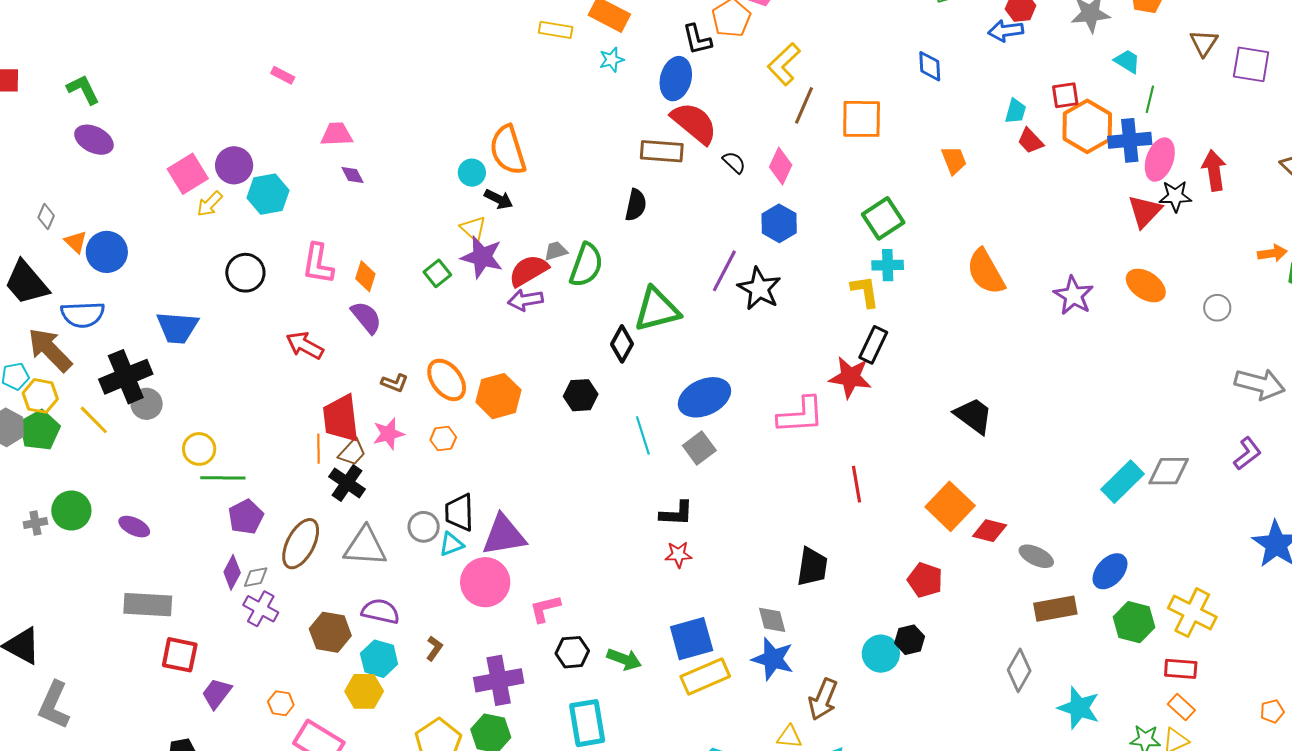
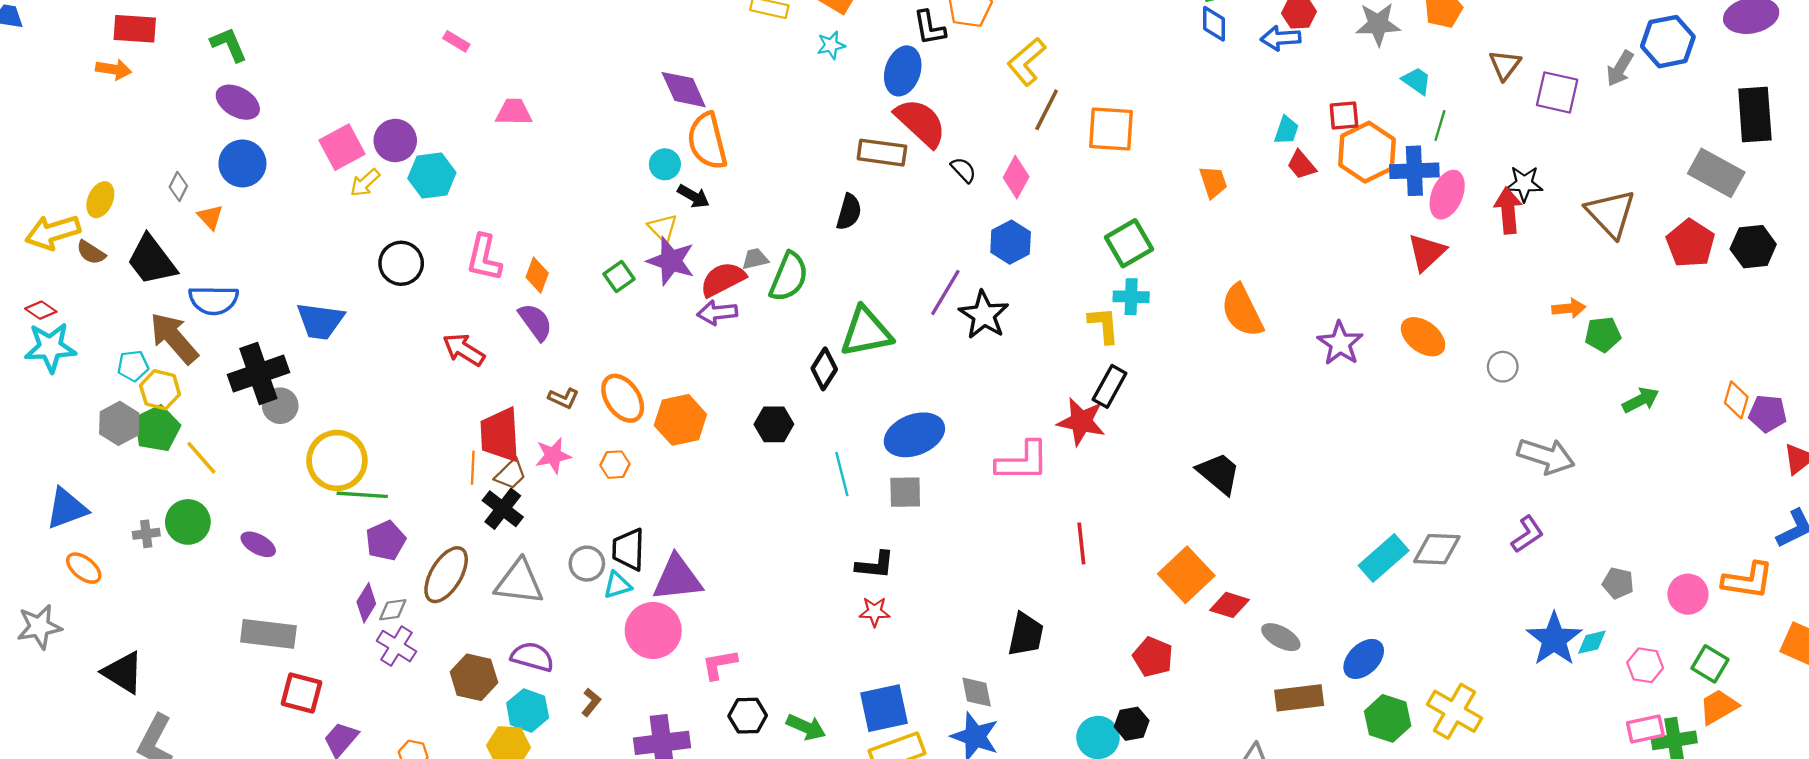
blue diamond: (930, 66) -> (1214, 24), moved
purple diamond: (353, 175) -> (684, 90), moved, size x1.8
black star: (1175, 196) -> (1524, 184), moved
blue circle: (107, 252) -> (242, 163), moved
yellow line: (94, 420) -> (201, 458), moved
gray square: (699, 448) -> (905, 492), turned 32
yellow circle: (199, 449) -> (337, 460), size x1.6

